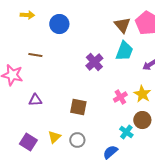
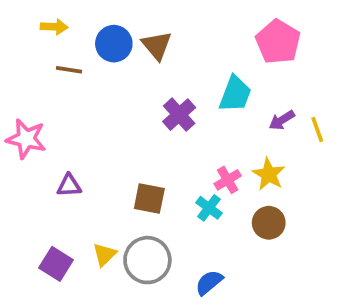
brown triangle: (122, 25) -> (157, 45), moved
brown line: (35, 55) -> (69, 70), moved
cyan cross: (126, 132) -> (209, 208), moved
gray circle: (77, 140) -> (147, 260), size x1.6

